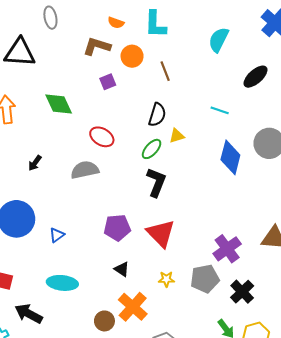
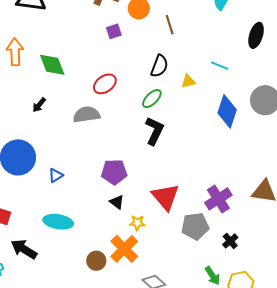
black ellipse: (256, 77) -> (256, 35), turned -35
green diamond: (59, 104) -> (52, 65), moved
yellow triangle: (177, 136) -> (188, 81), moved
red ellipse: (102, 137) -> (105, 84), turned -70
red triangle: (161, 233) -> (165, 197), moved
black triangle: (122, 269) -> (117, 202), moved
yellow star: (166, 279) -> (137, 223), moved
black cross: (242, 292) -> (230, 241), size x0.7

